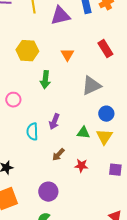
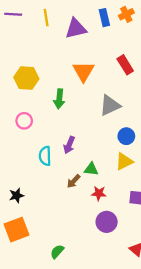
yellow hexagon: (27, 51) -> (26, 78), moved
orange triangle: (67, 55) -> (83, 71), size x1.5
green triangle: (83, 133) -> (91, 169), moved
yellow triangle: (104, 137) -> (124, 161), turned 30
purple circle: (48, 192) -> (107, 222), moved

